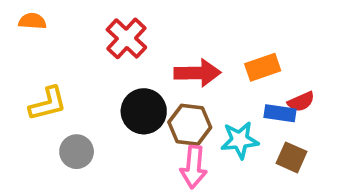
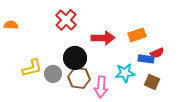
orange semicircle: (32, 21) -> (11, 25), moved
yellow L-shape: (48, 104) -> (32, 68), moved
brown hexagon: (190, 125) -> (79, 78), moved
gray circle: (77, 152) -> (53, 74), moved

